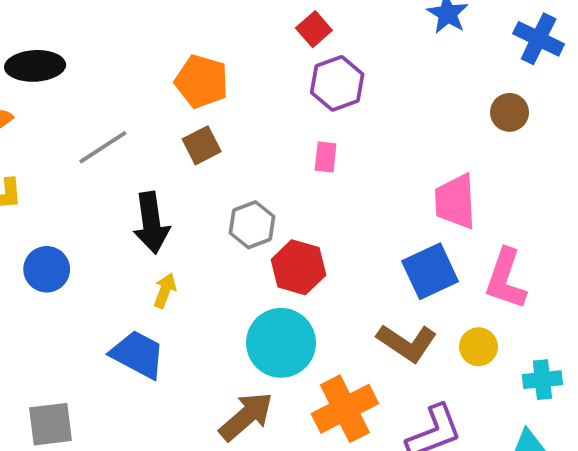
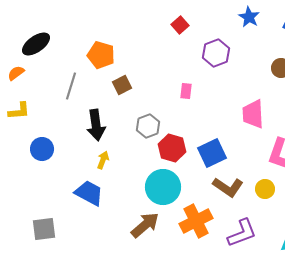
black ellipse: (35, 66) -> (36, 44), turned -32
orange pentagon: (202, 81) -> (101, 55), moved
purple hexagon: (337, 83) -> (216, 53), moved
gray line: (103, 147) -> (71, 86), turned -40
blue square: (430, 271) -> (212, 153), moved

